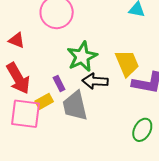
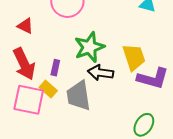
purple rectangle: (59, 84) -> (55, 68), moved, turned 35
yellow rectangle: (44, 101) -> (48, 89), turned 66

